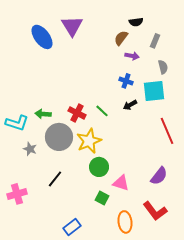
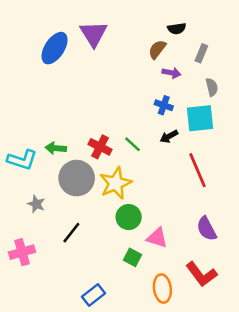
blue ellipse: (42, 37) -> (55, 48), turned 70
red line: (167, 131) -> (197, 170), moved
gray star: (30, 149) -> (36, 204), moved
purple semicircle: (159, 176) -> (207, 229), turned 114

